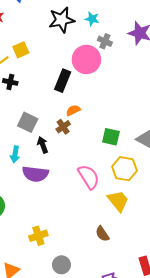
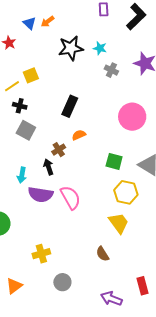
pink circle: (86, 59) -> (132, 117), moved
gray square: (28, 122) -> (26, 130), moved
brown cross: (63, 127) -> (59, 150), moved
pink semicircle: (89, 177) -> (70, 198), moved

